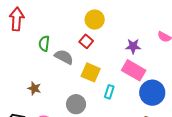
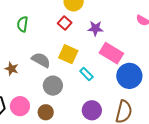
purple star: (133, 46) -> (95, 28), moved
gray semicircle: (64, 57) -> (41, 60), moved
cyan rectangle: (109, 92) -> (86, 74), turned -64

